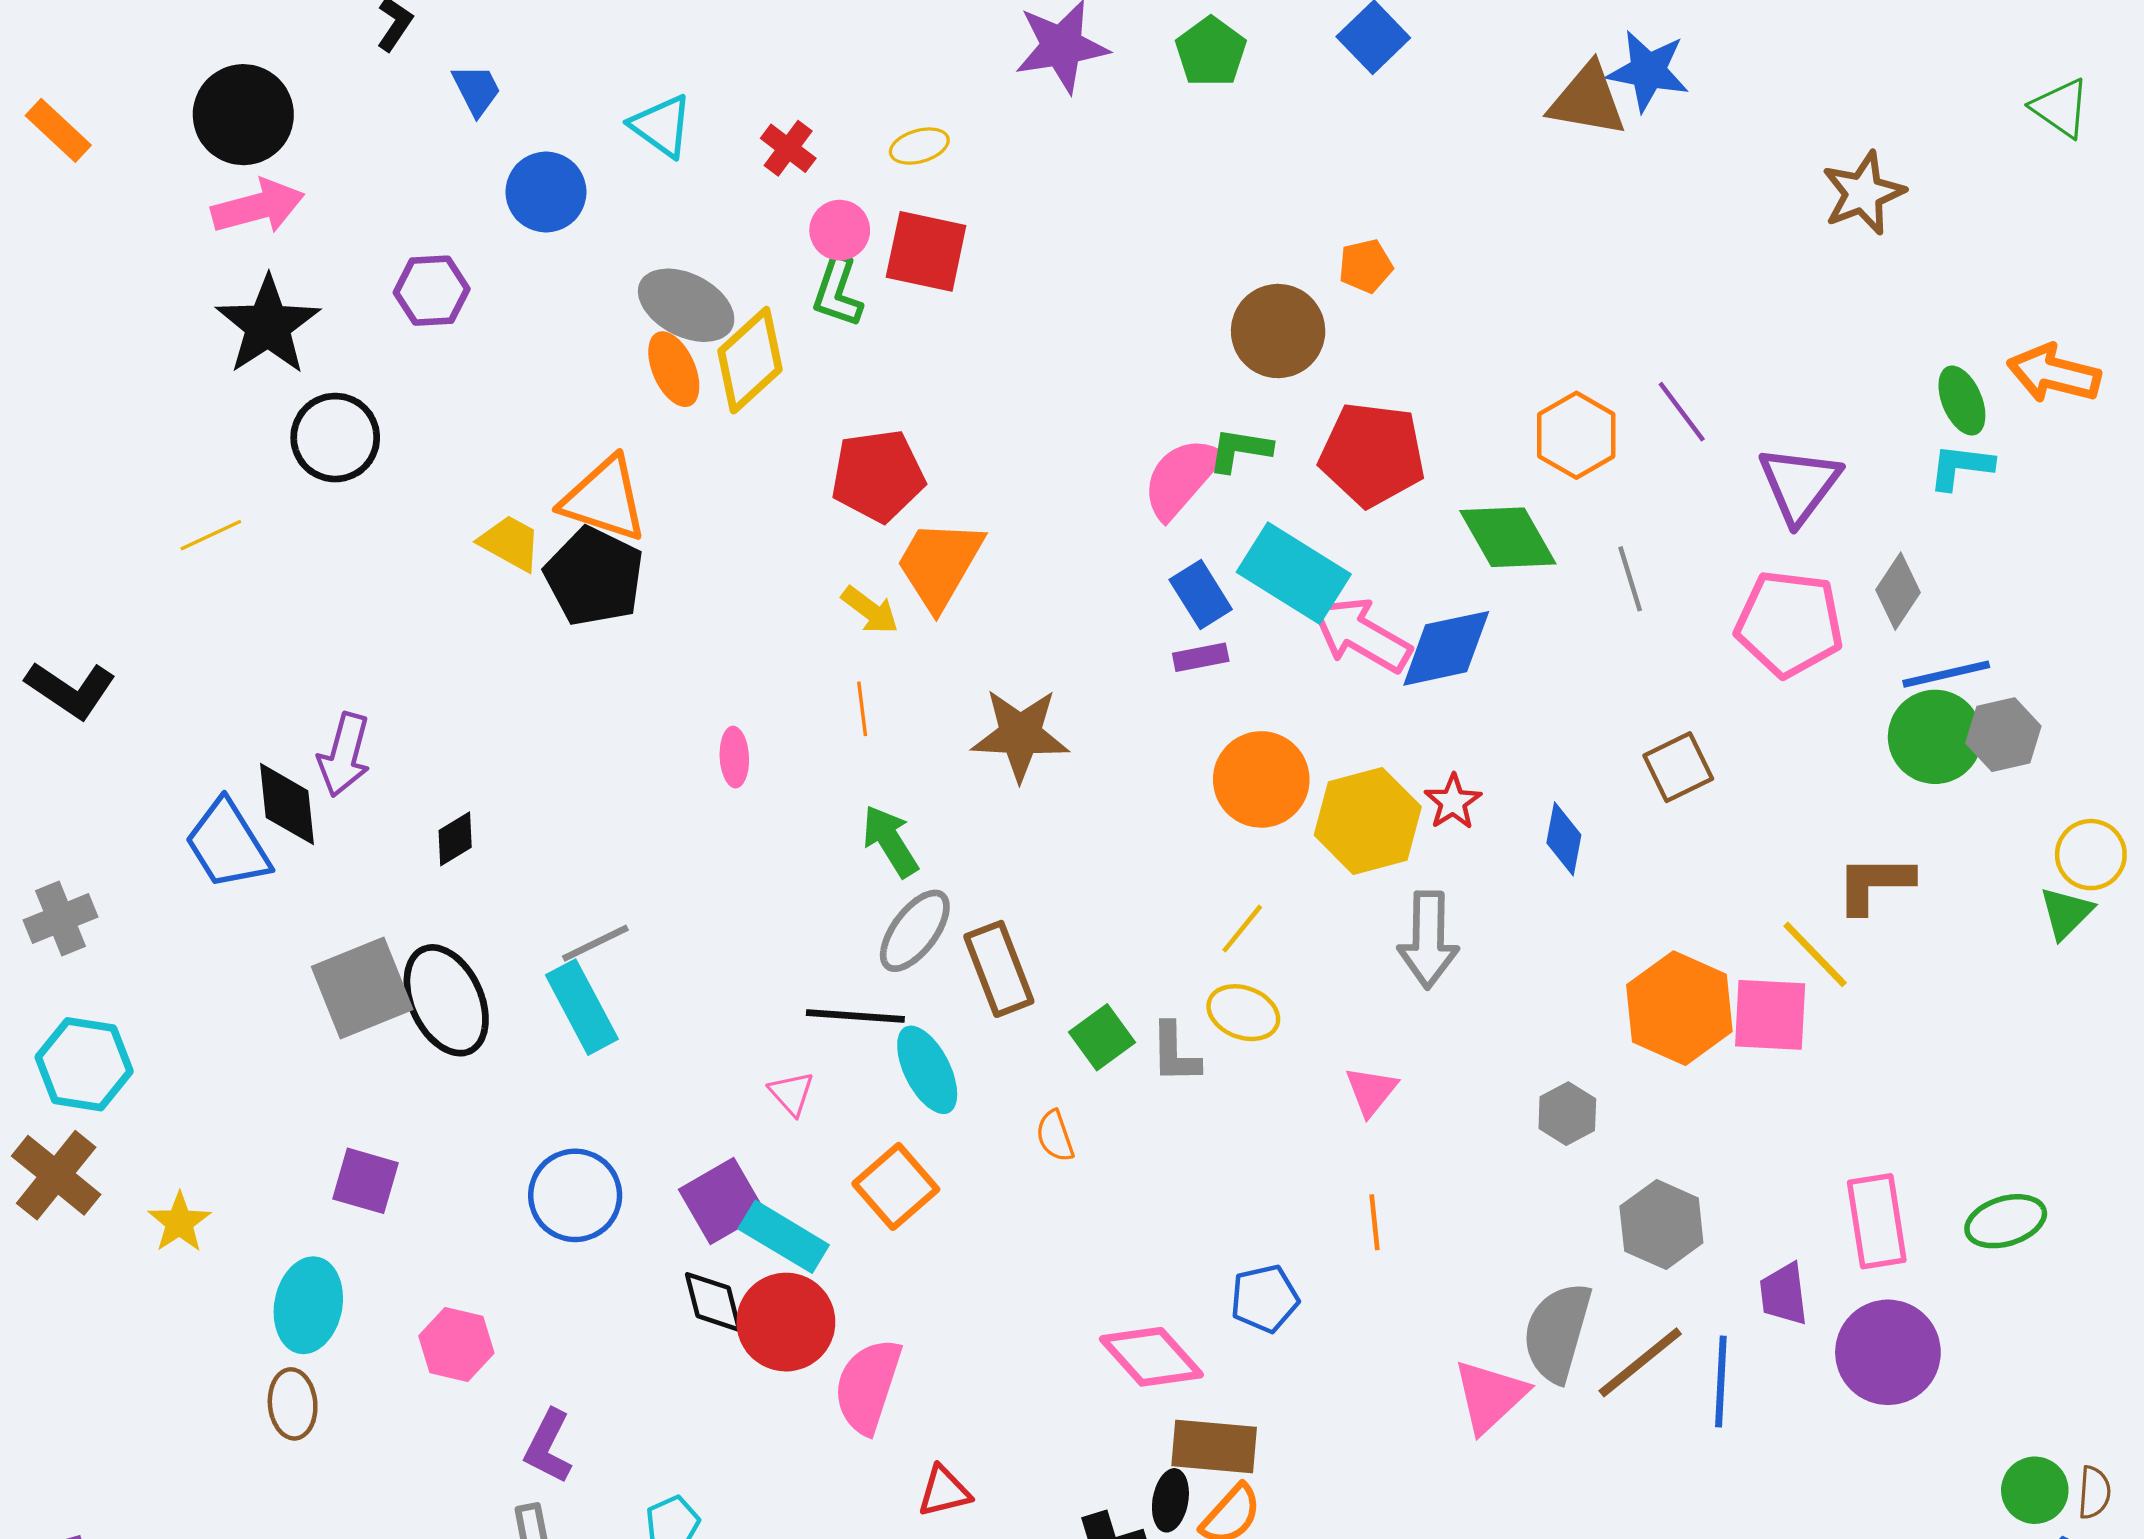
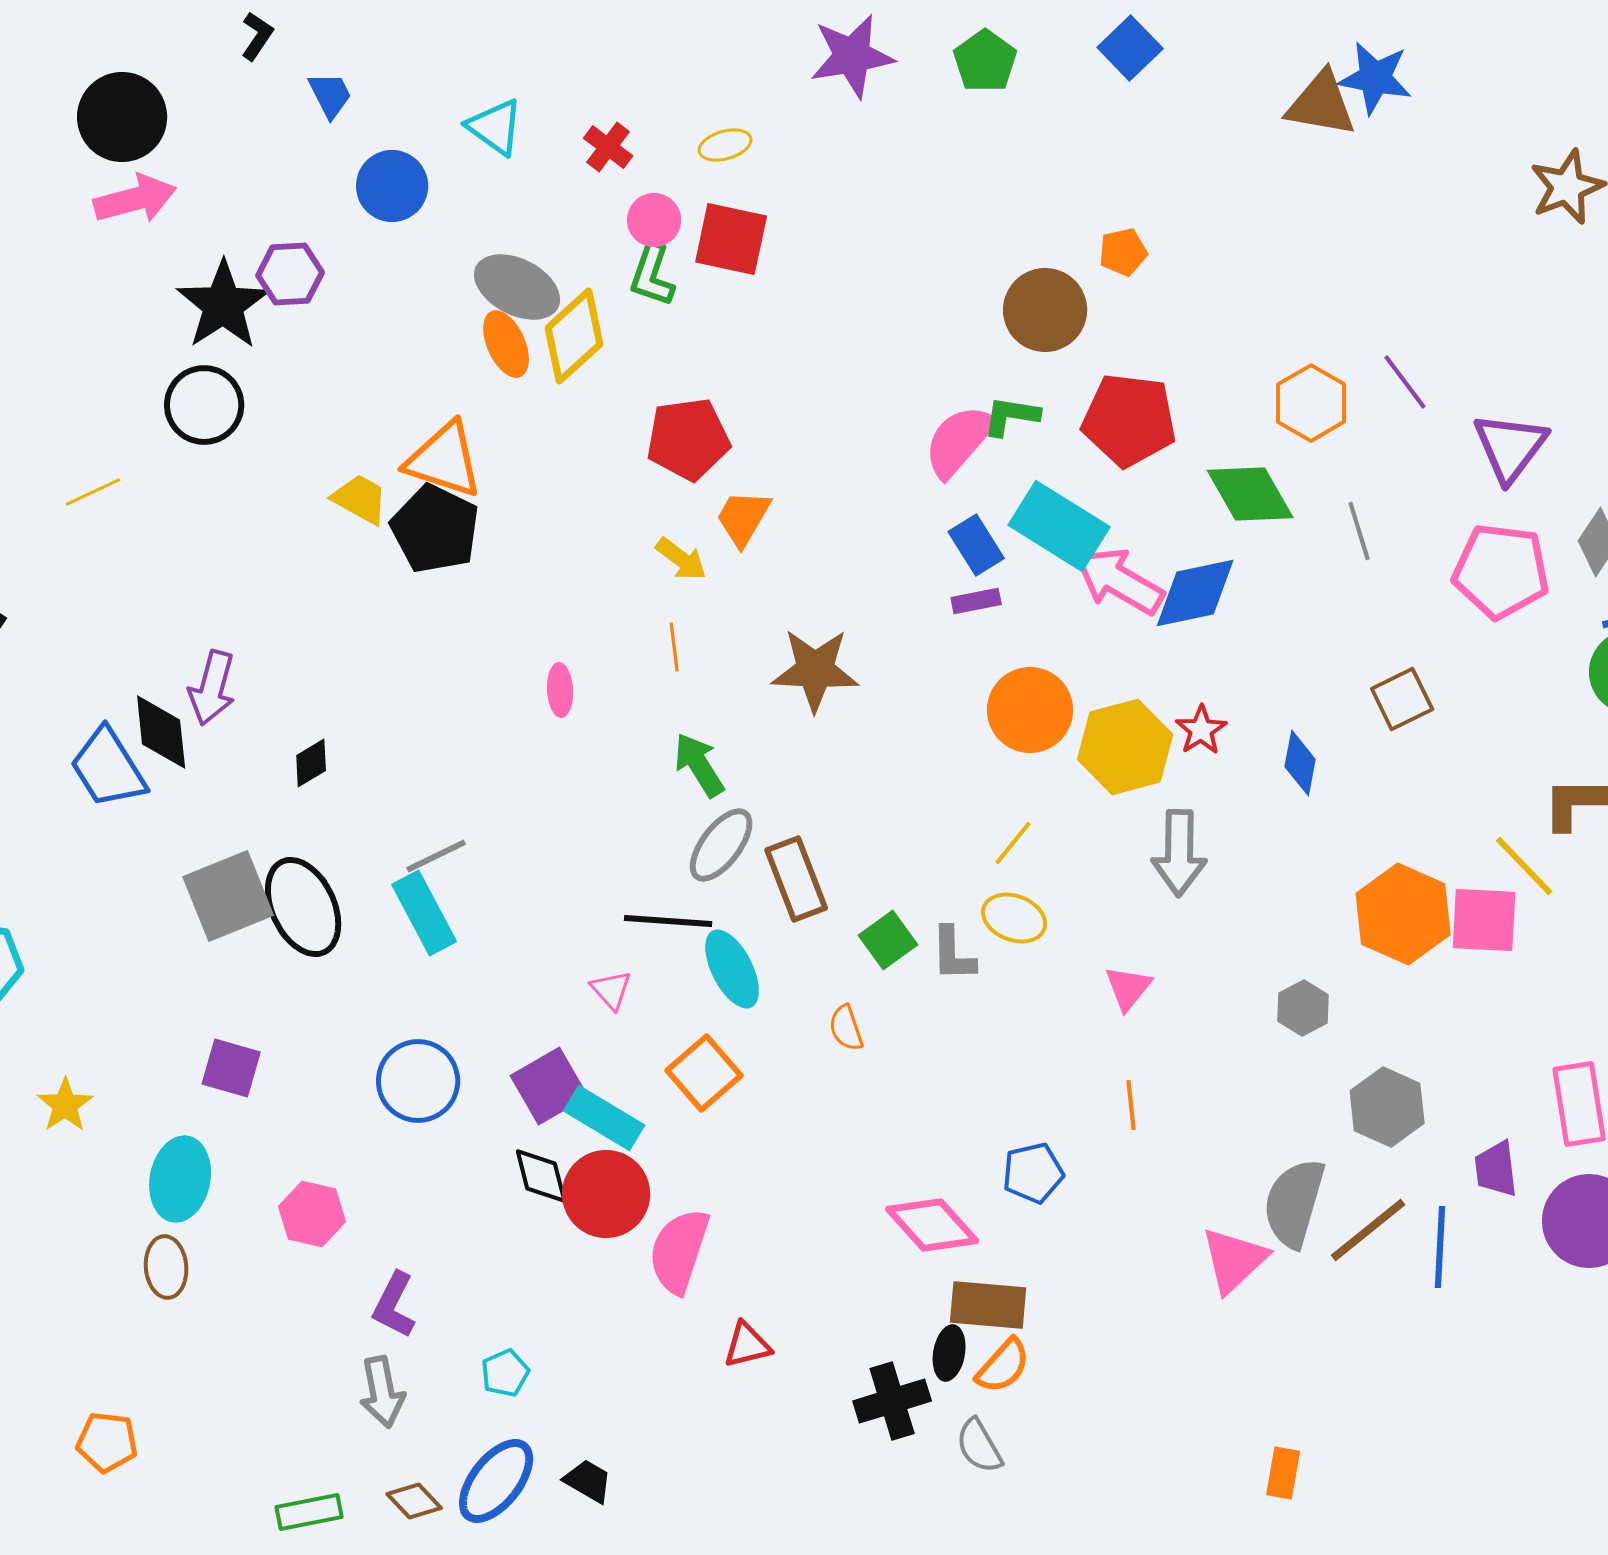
black star: (268, 325) -> (223, 305), moved
orange trapezoid: (939, 564) -> (743, 518), size x0.7

